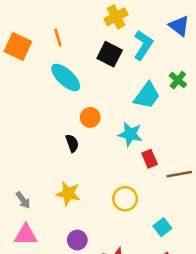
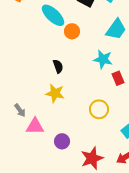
orange circle: (90, 117) -> (72, 31), moved
yellow star: (68, 194) -> (55, 93), moved
pink triangle: (26, 235) -> (35, 126), moved

